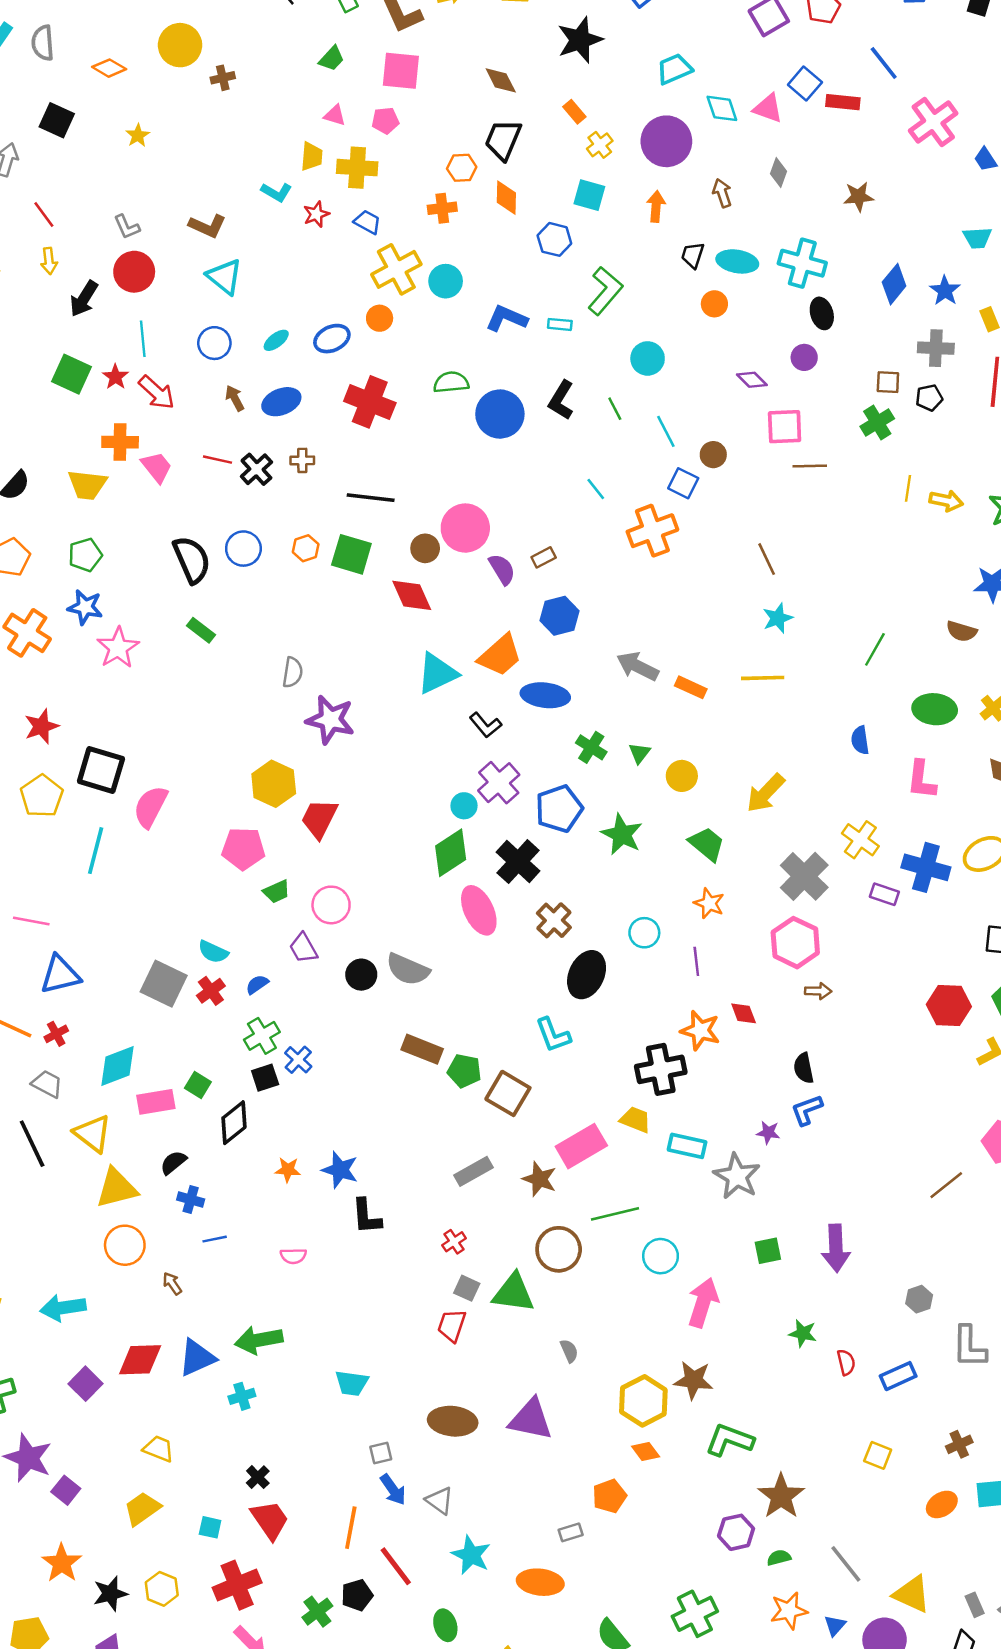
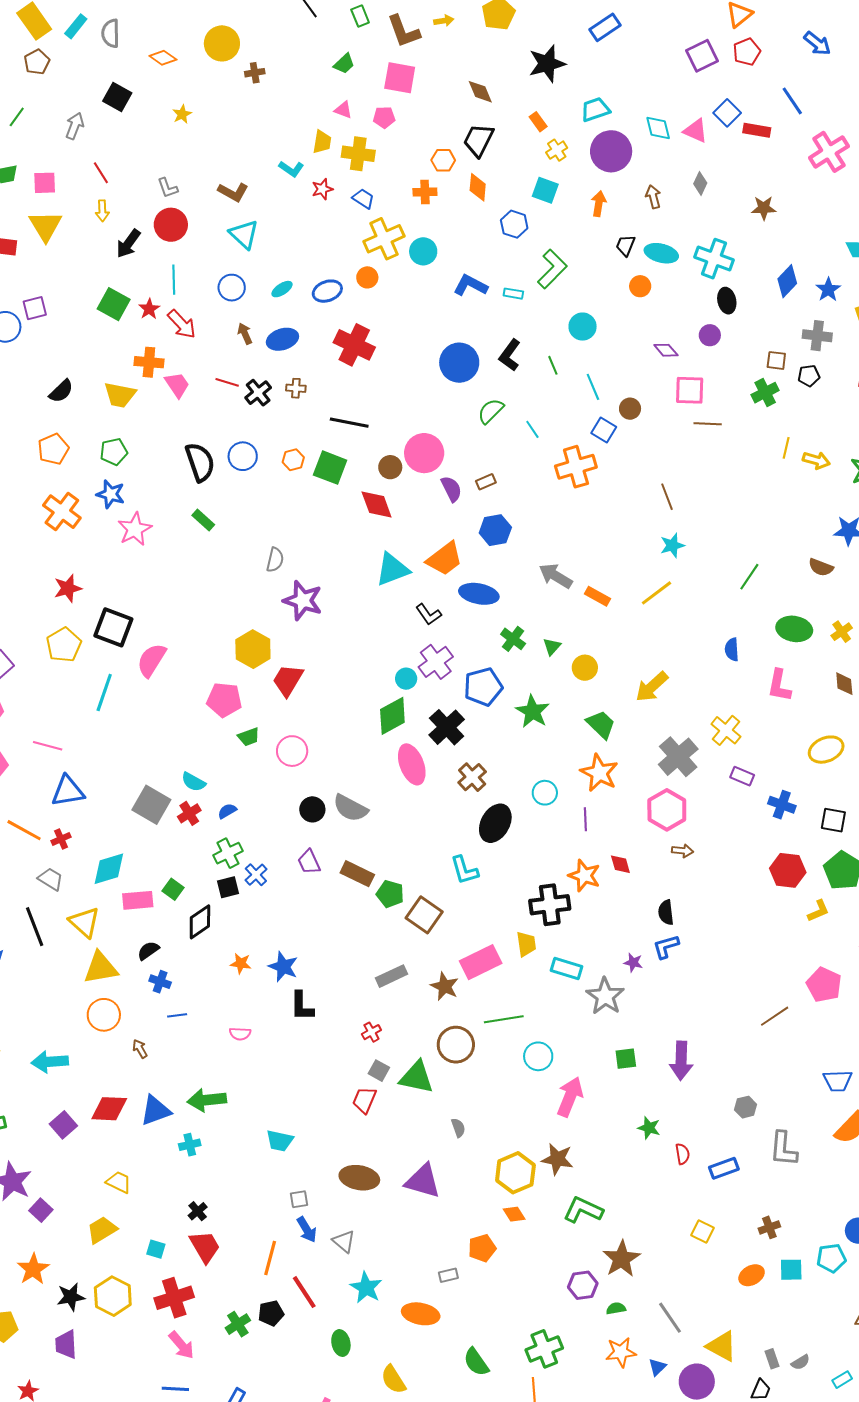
cyan trapezoid: (674, 69) -> (595, 110), moved
green semicircle: (451, 382) -> (491, 411), moved, turned -44
yellow line: (763, 678) -> (656, 593), turned -40
blue cross: (926, 867) -> (782, 805), moved, size x0.7
orange star: (709, 903) -> (599, 773), size x1.5
purple trapezoid: (303, 948) -> (309, 862), moved
yellow trapezoid: (635, 1120) -> (526, 944), turned 56
yellow hexagon: (162, 1589) -> (113, 1296), size x1.4

